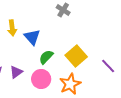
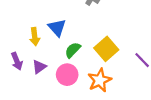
yellow arrow: (12, 28) -> (35, 37), moved

